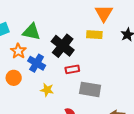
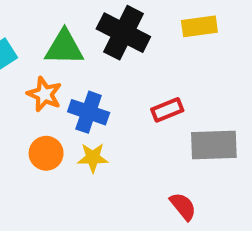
black cross: (63, 46) -> (123, 33), moved
yellow star: (47, 90) -> (93, 158), moved

